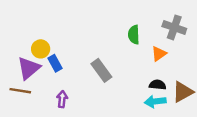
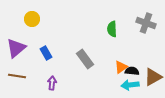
yellow circle: (41, 49) -> (32, 19), moved
orange triangle: (159, 54) -> (121, 67), moved
purple triangle: (29, 68) -> (16, 48), moved

